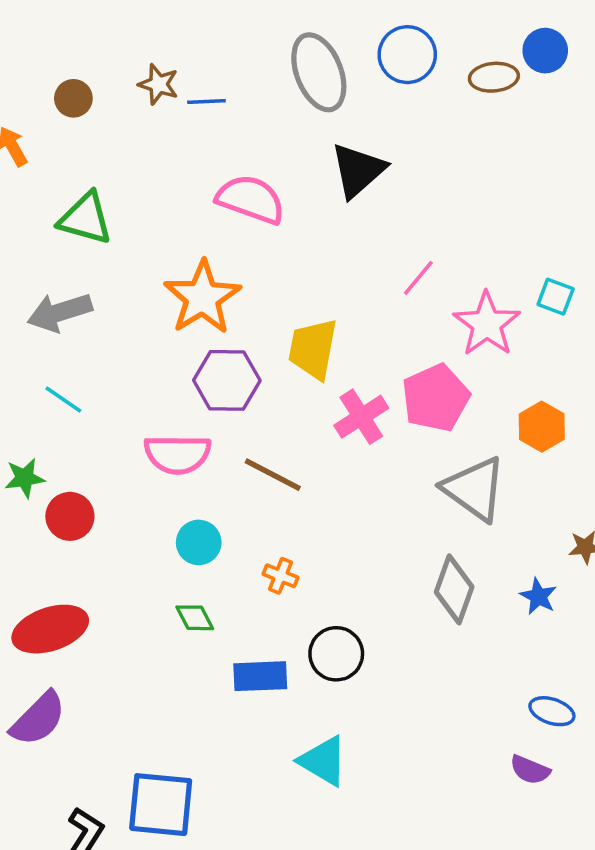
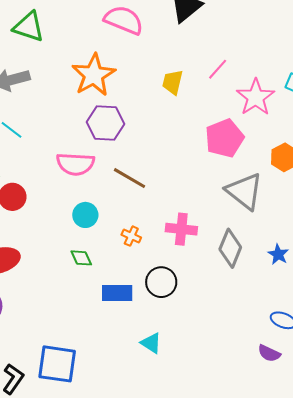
yellow trapezoid: (313, 349) -> (173, 82), moved, size x0.7
pink cross: (361, 417) -> (181, 229), moved, turned 36
cyan triangle: (323, 761) -> (151, 343), size x0.7

